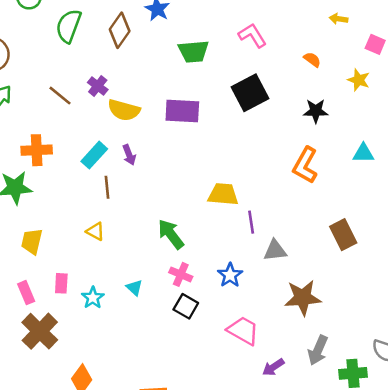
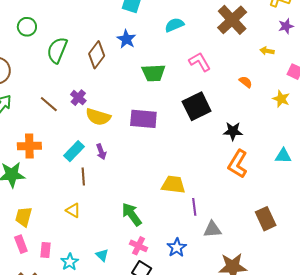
black star: (316, 111) -> (233, 131), moved
pink rectangle: (26, 293) -> (21, 244), moved

